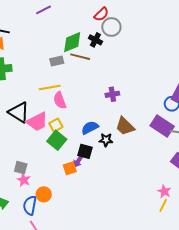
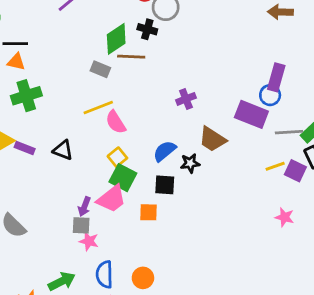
gray rectangle: (57, 61) -> (100, 69), turned 48
black triangle: (19, 112) -> (63, 150), size x0.7
pink trapezoid: (37, 122) -> (112, 199), moved
purple rectangle: (162, 126) -> (251, 114), moved
purple arrow: (78, 161) -> (84, 207), moved
orange square: (70, 168) -> (149, 212), turned 32
orange circle: (44, 194) -> (143, 278), moved
yellow line: (163, 205) -> (275, 166), moved, turned 56

